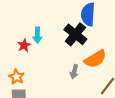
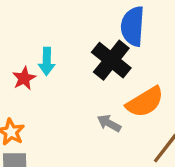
gray arrow: (74, 72) -> (109, 123), turned 104

